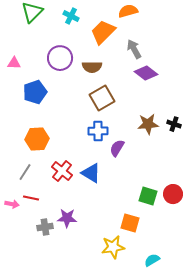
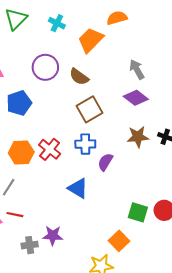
gray arrow: (134, 49) -> (137, 69), moved
brown semicircle: (92, 67) -> (79, 77), turned 36
purple diamond: (146, 73) -> (136, 98), moved
red cross: (62, 171) -> (50, 149), moved
orange square: (130, 223) -> (119, 241), turned 30

